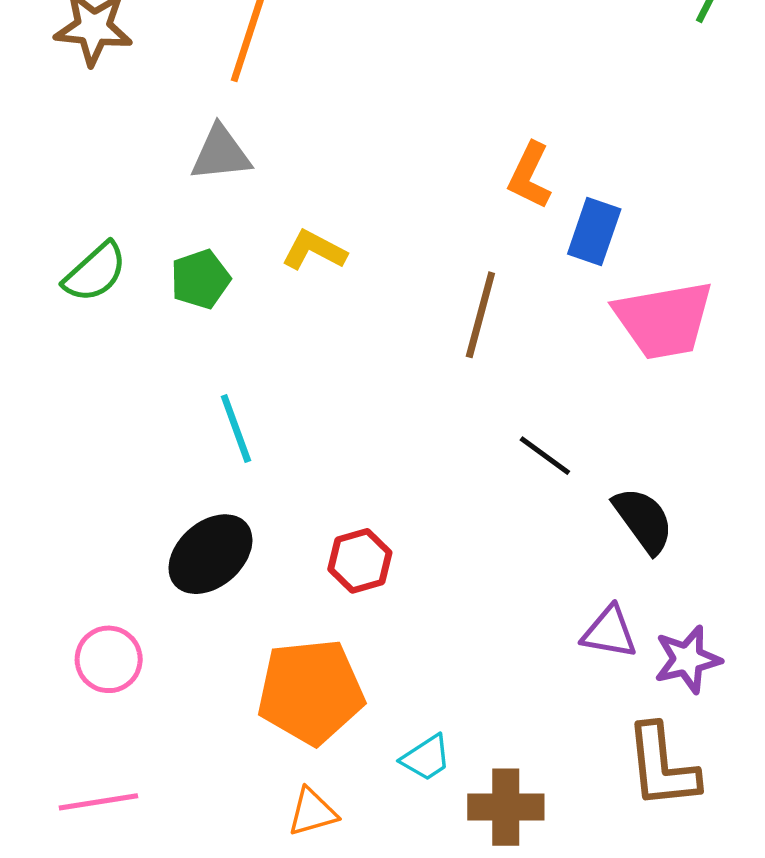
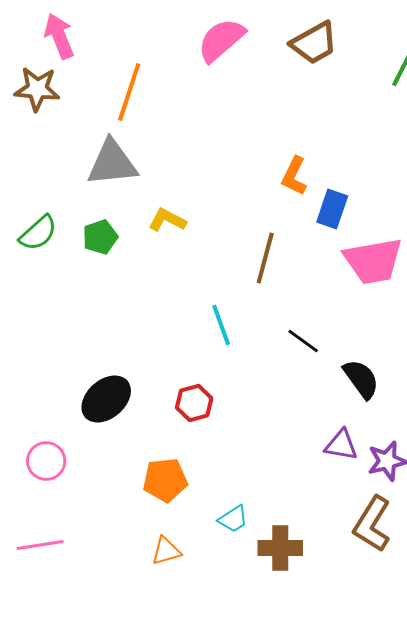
gray triangle: (221, 153) -> (112, 163), size x1.4
cyan line: (236, 428) -> (221, 325), moved
orange pentagon: (311, 692) -> (165, 480), size x0.7
brown L-shape: (662, 766) -> (372, 524), turned 38

